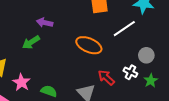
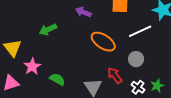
purple arrow: (45, 23) -> (83, 12), moved
gray circle: (146, 55) -> (136, 59), moved
white cross: (130, 72) -> (138, 87), moved

